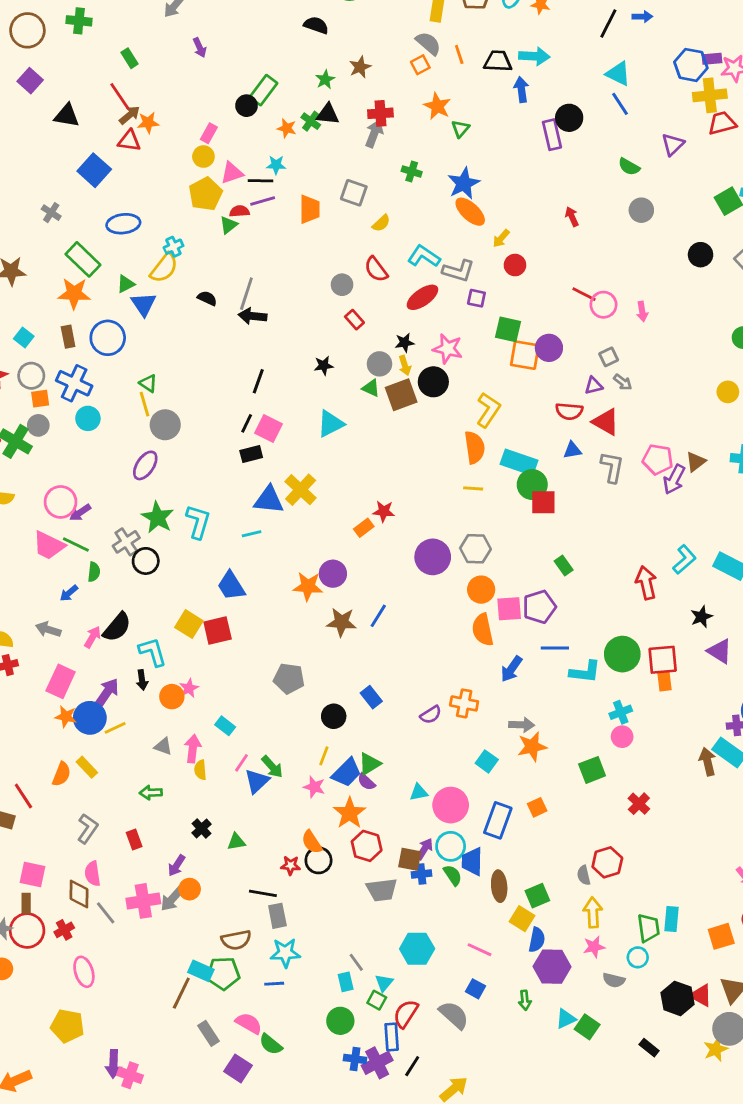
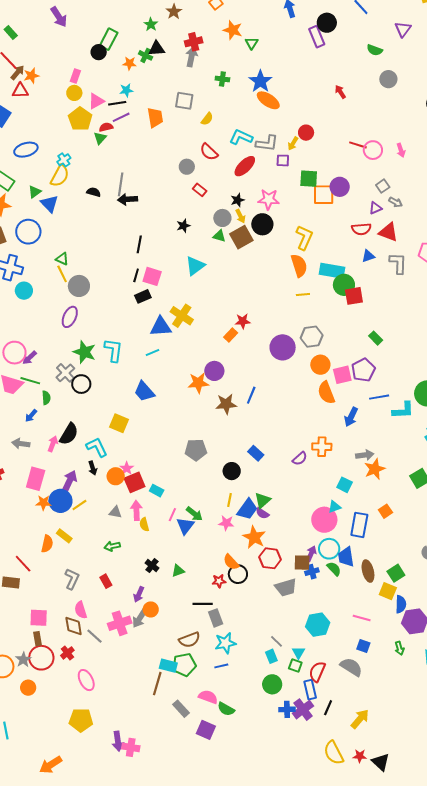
purple arrow: (200, 48) -> (59, 17), size x1.5
yellow arrow: (501, 238) -> (293, 143), moved
red square: (218, 630) -> (135, 482), moved
cyan triangle: (419, 792) -> (334, 507), moved

